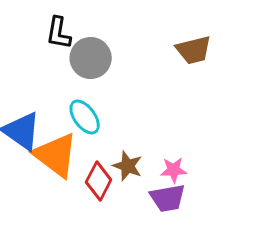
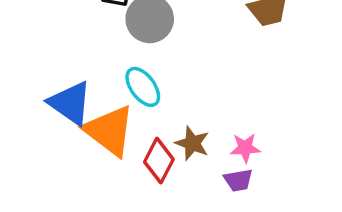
purple trapezoid: (168, 198) -> (238, 180), size x0.7

